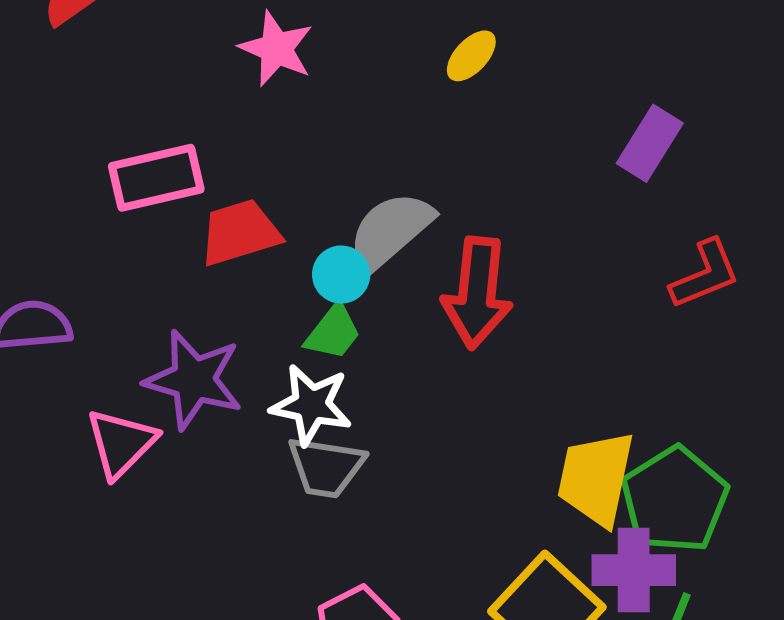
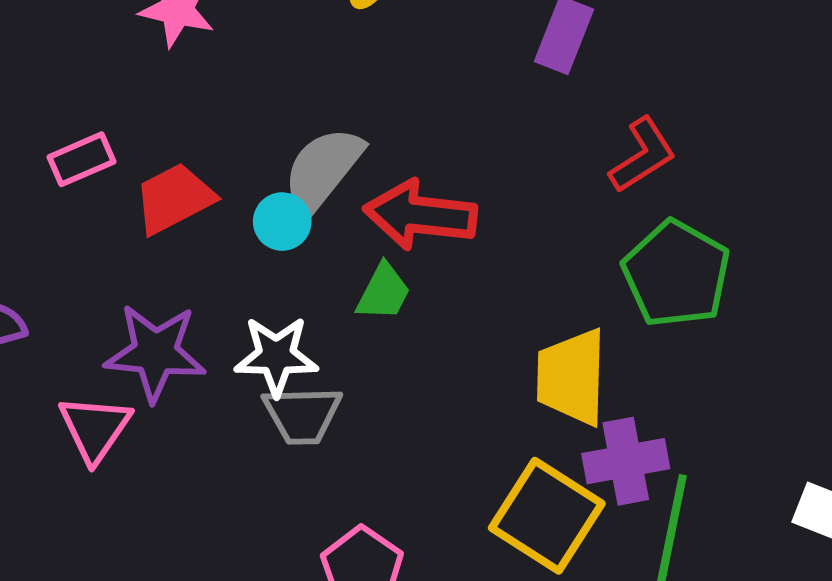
pink rectangle: (156, 178) -> (82, 159), size x0.7
red arrow: (477, 293) -> (420, 215), turned 101
green trapezoid: (333, 332) -> (383, 292), moved
green pentagon: (675, 500) -> (676, 274), moved

